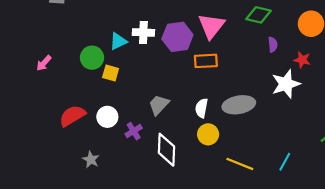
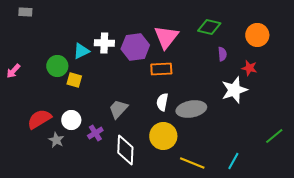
white semicircle: (202, 108) -> (162, 102), moved
yellow circle: (208, 134) -> (163, 136), size x1.4
gray star: (91, 160) -> (56, 140), moved

